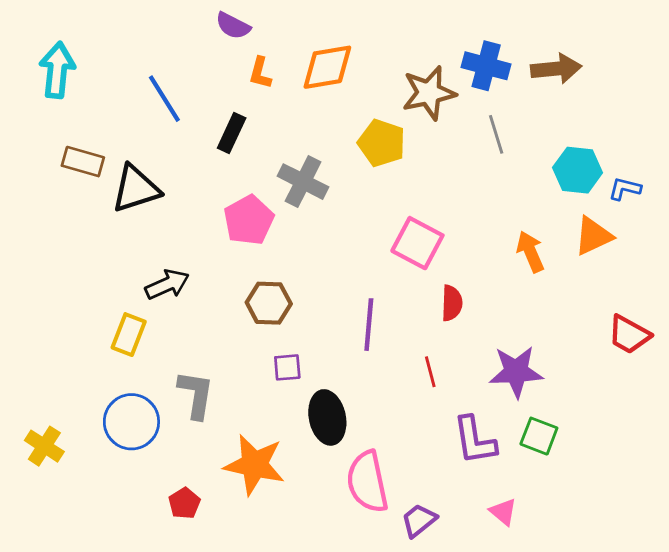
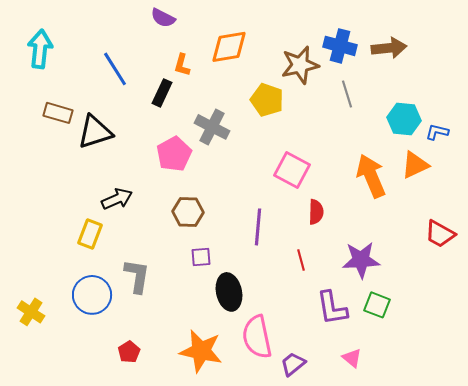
orange L-shape: (260, 73) -> (182, 65), moved
orange arrow: (530, 252) -> (371, 176), size x1.5
orange star: (254, 465) -> (201, 351), moved

